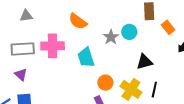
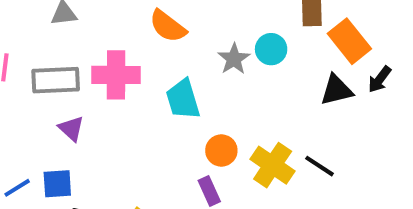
orange rectangle: (168, 27) -> (349, 41), size x1.5
black triangle: (145, 62) -> (336, 90), moved
purple triangle: (21, 75) -> (71, 129), moved
black line: (154, 90) -> (320, 166), turned -70

